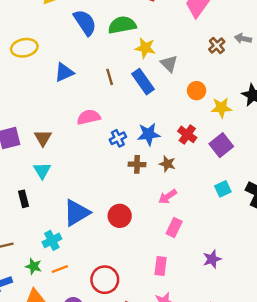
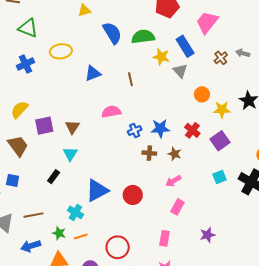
blue rectangle: (143, 82) -> (185, 46), moved
black rectangle: (23, 199) -> (54, 177), turned 48
cyan cross: (52, 240) -> (75, 212), turned -35

